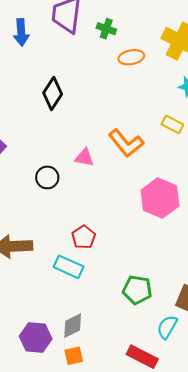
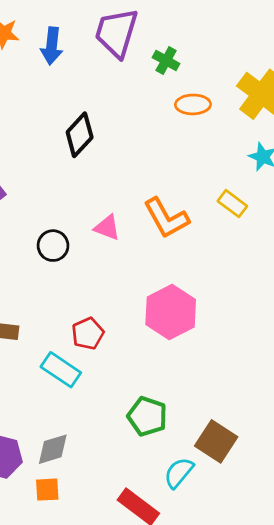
pink hexagon: (160, 198) -> (171, 312), moved

